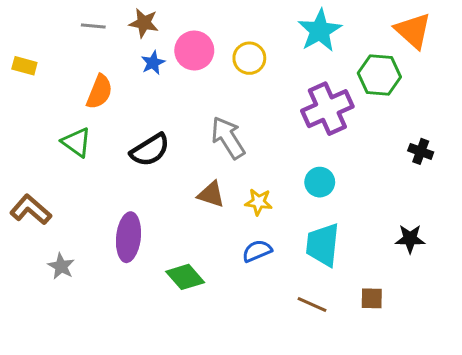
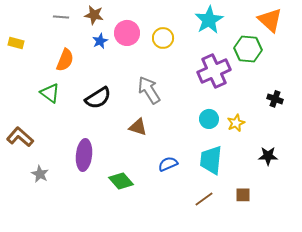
yellow star: (259, 202) -> (236, 123), moved, turned -30
brown line: (312, 304) -> (204, 199), turned -60

